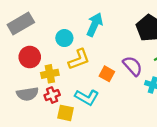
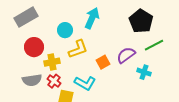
purple semicircle: (133, 66) -> (126, 55), turned -84
orange square: (107, 74) -> (103, 62), turned 32
red cross: (52, 95) -> (54, 81), turned -32

